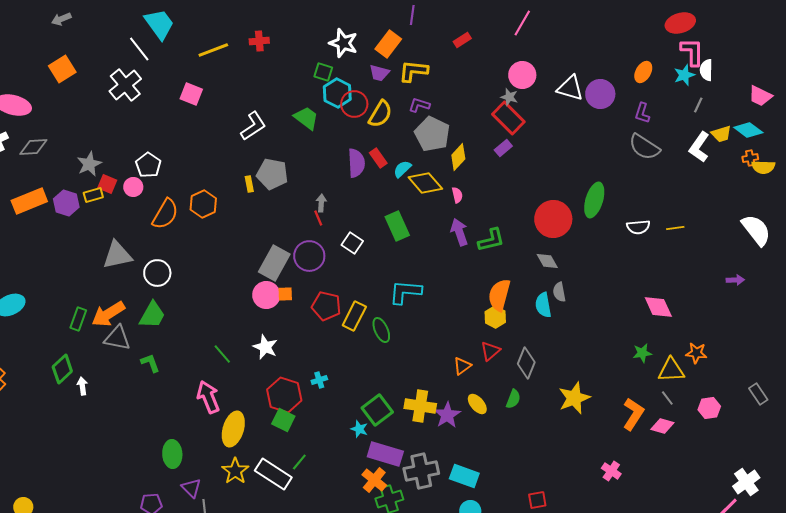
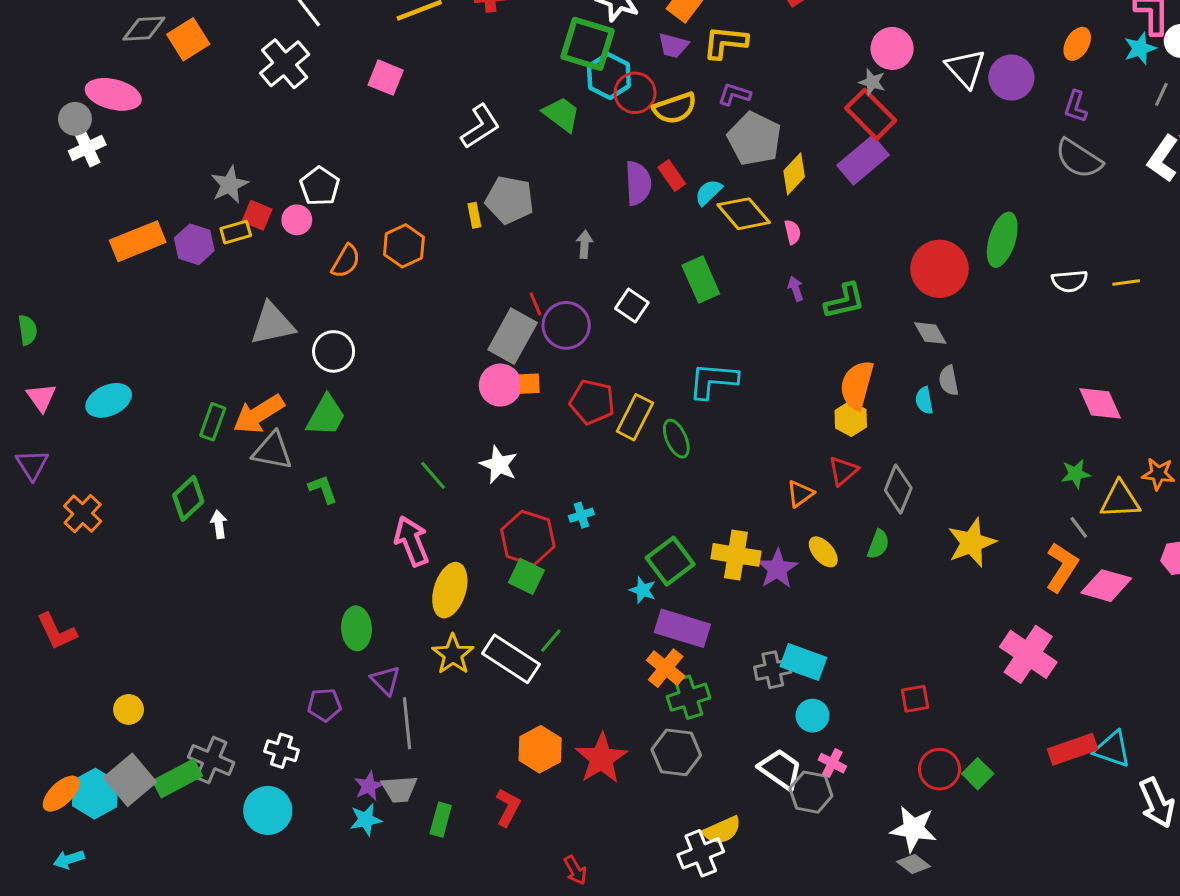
green square: (323, 72) -> (588, 44), size x1.8
white triangle: (570, 88) -> (965, 68), turned 32
yellow semicircle: (380, 114) -> (675, 108), turned 40
gray diamond: (33, 147) -> (144, 29), moved
purple rectangle: (503, 148) -> (863, 160), size x1.8
orange semicircle: (165, 214) -> (346, 261), size x0.7
red line: (318, 218) -> (536, 304), moved
purple arrow: (459, 232) -> (796, 289), size x0.6
cyan semicircle: (543, 305) -> (924, 400), size x0.7
gray line: (667, 398) -> (1079, 527), moved
pink diamond: (662, 426) -> (1106, 586), size x1.4
gray cross: (421, 471) -> (773, 670), moved, size x0.7
pink cross: (611, 471) -> (1028, 654), size x1.8

